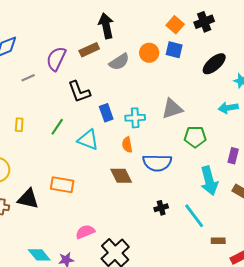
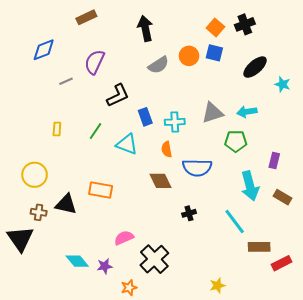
brown rectangle: (89, 50) -> (86, 17), moved
black L-shape: (79, 92) -> (118, 96), turned -95
cyan arrow: (228, 108) -> (247, 112), moved
black cross: (161, 208) -> (189, 213), moved
brown rectangle: (218, 241) -> (259, 247), size x1.5

